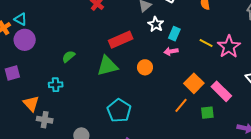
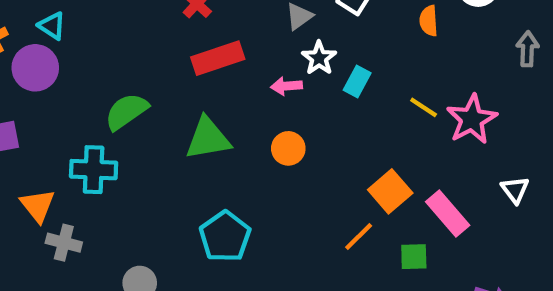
cyan triangle: (21, 19) -> (52, 26), moved
red rectangle: (121, 40) -> (218, 58), moved
pink arrow: (171, 51) -> (286, 86), moved
green semicircle: (69, 56) -> (126, 111), size x1.5
cyan cross: (56, 85) -> (94, 170), size x1.5

